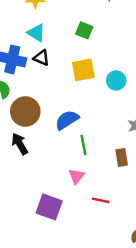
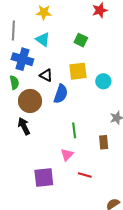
black triangle: (41, 58) -> (46, 75), moved
blue semicircle: (67, 120) -> (61, 94), moved, turned 138
purple square: (49, 207) -> (44, 178), turned -30

